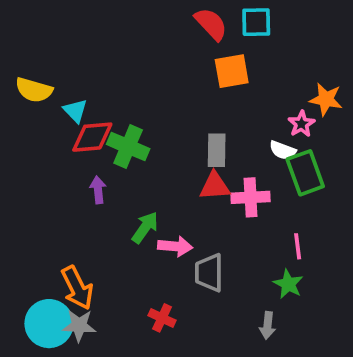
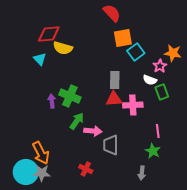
cyan square: (256, 22) -> (136, 52), moved, turned -36
yellow semicircle: (34, 90) -> (63, 48), moved
red diamond: (92, 137) -> (49, 34), moved
green cross: (128, 146) -> (70, 96), moved
green rectangle: (305, 173) -> (162, 92), size x0.7

